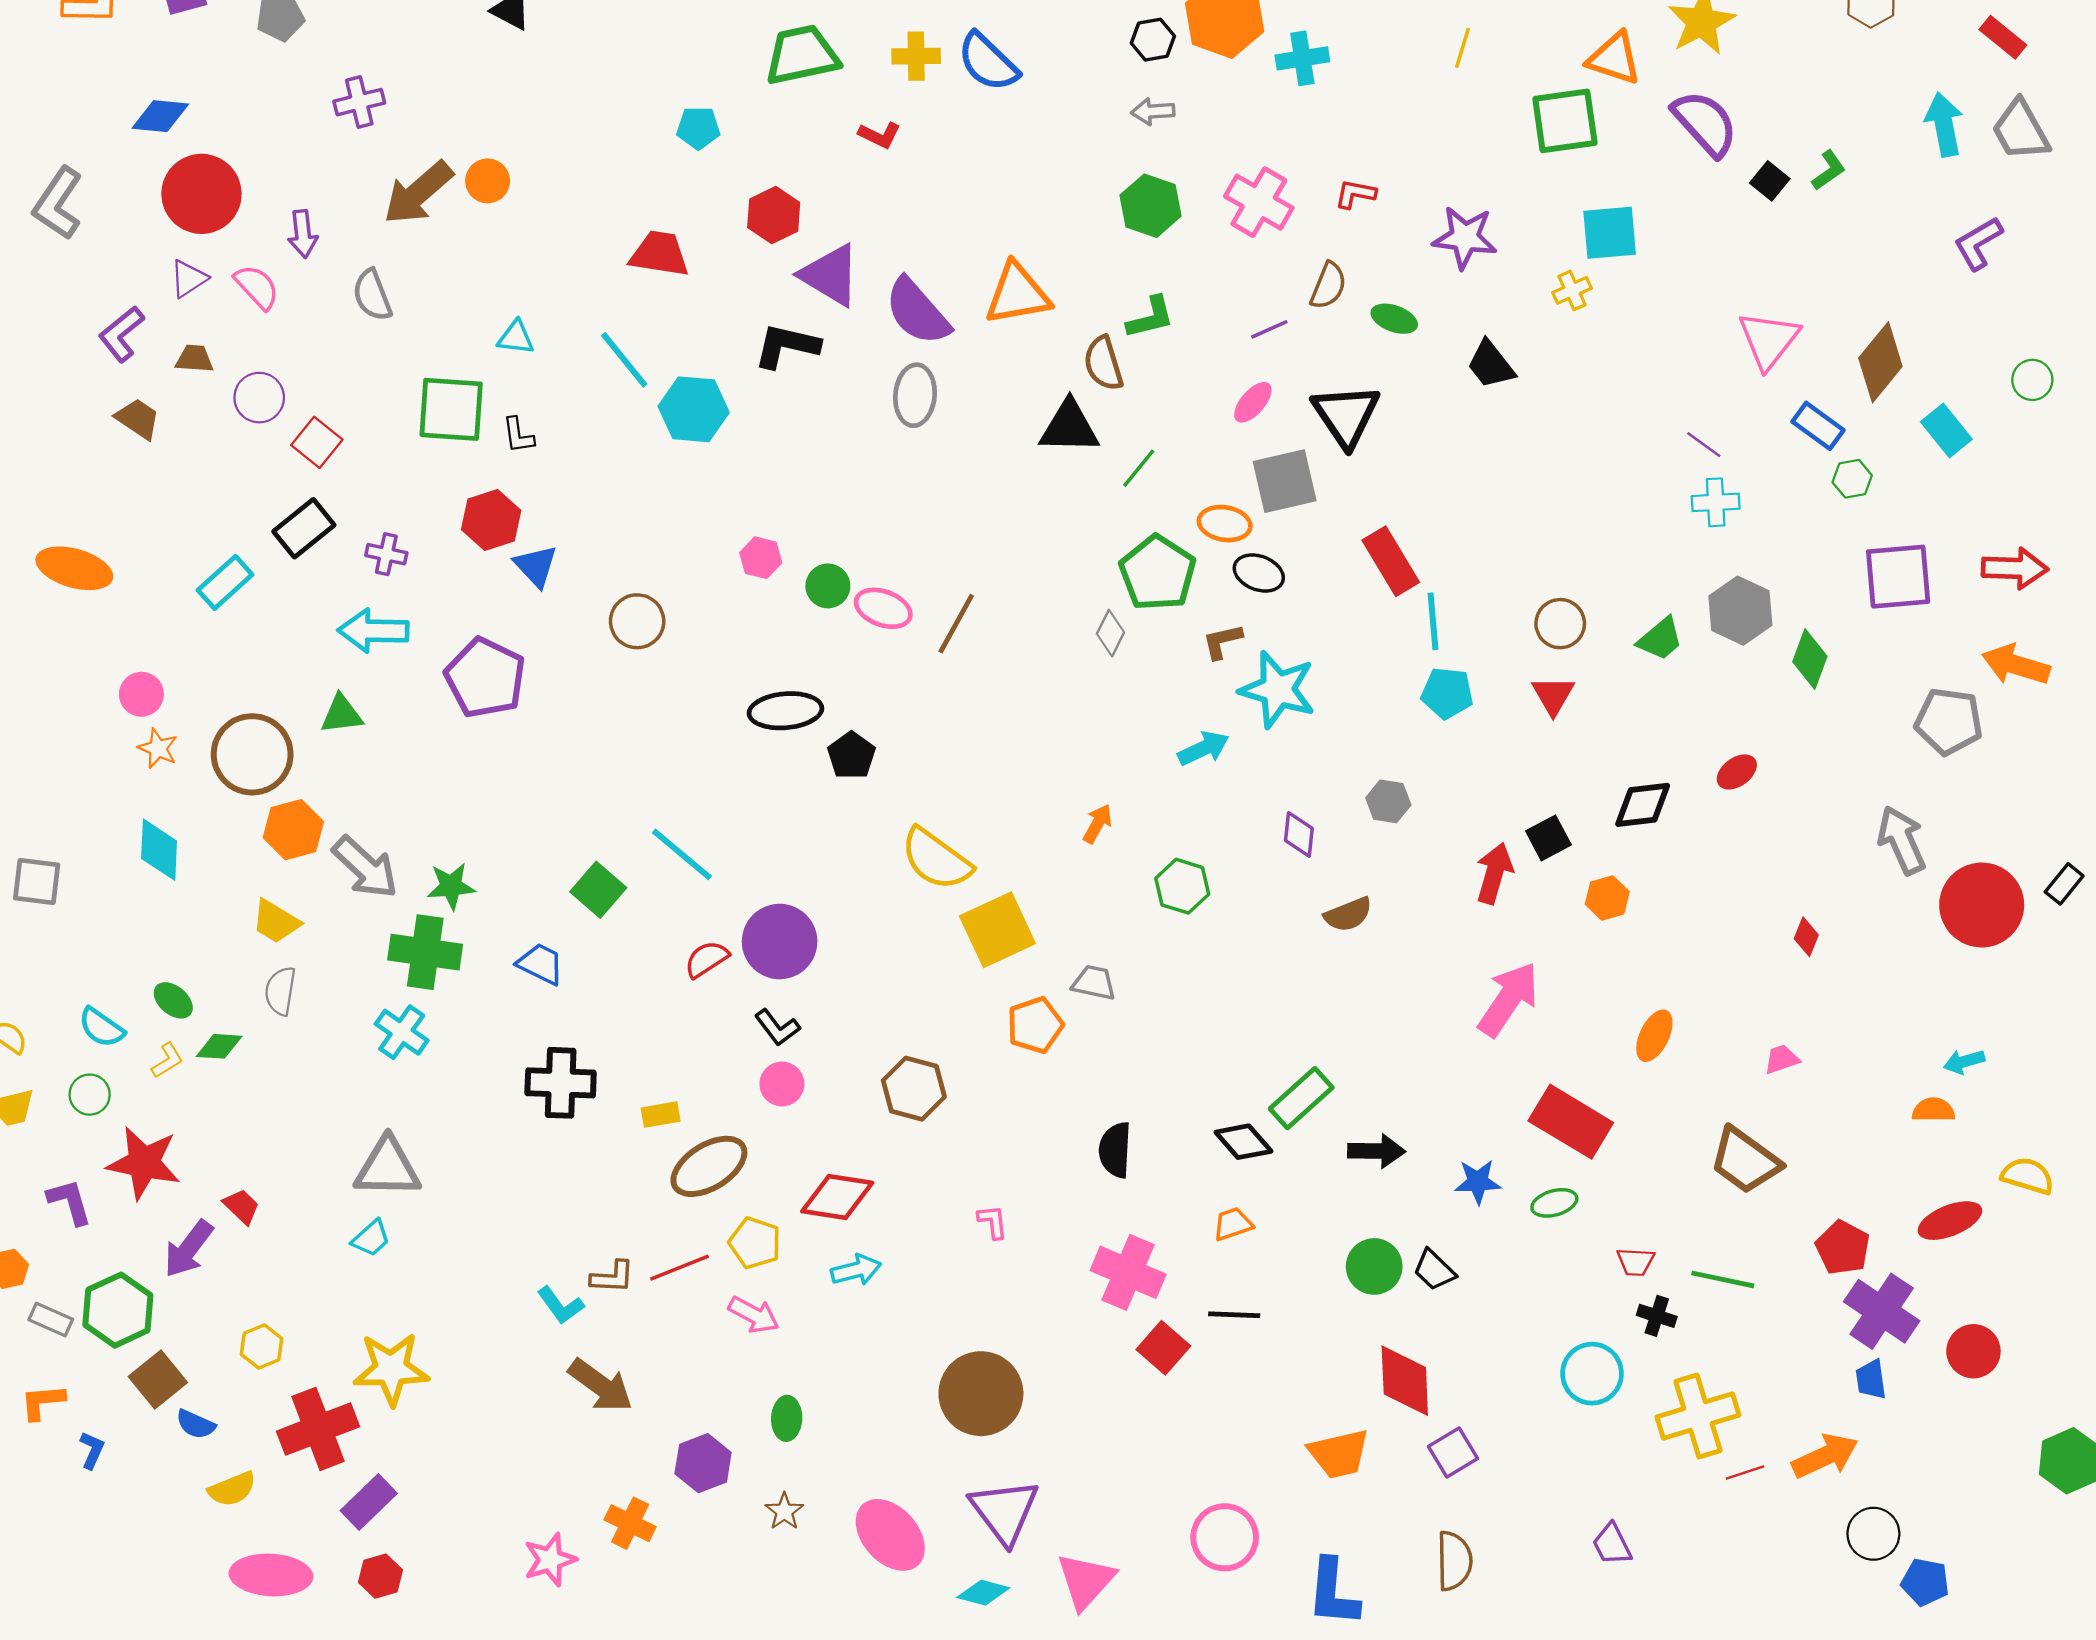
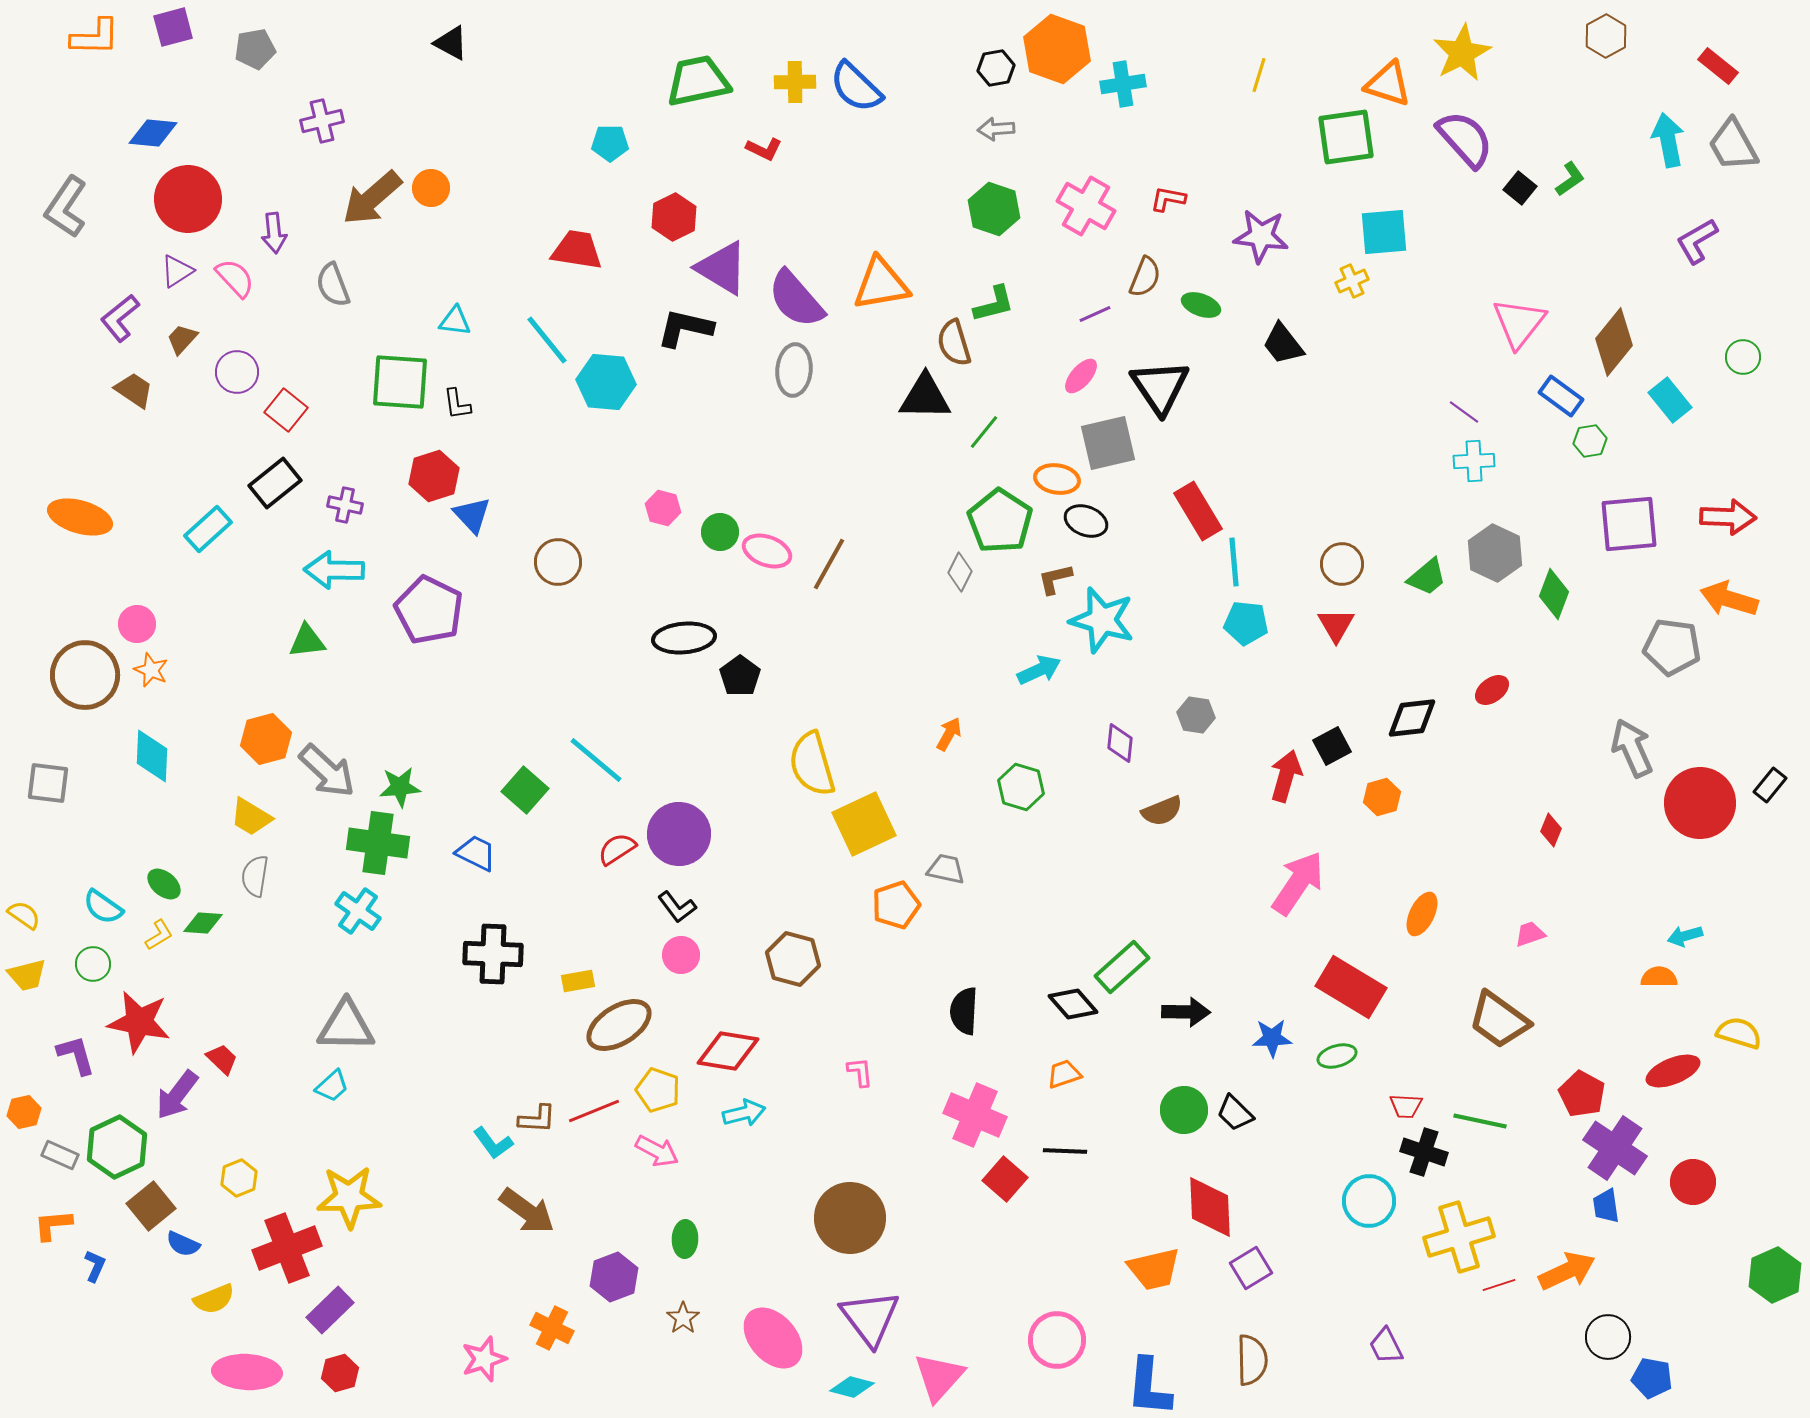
brown trapezoid: (194, 359) -> (182, 339), turned -52
brown circle: (252, 754) -> (85, 675), moved
yellow semicircle: (936, 859) -> (812, 764), turned 38
black cross: (1657, 1316) -> (1424, 1152), size x1.4

